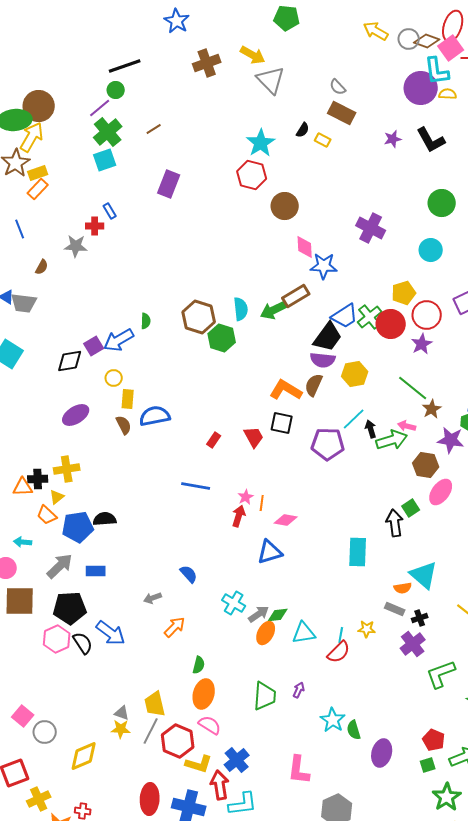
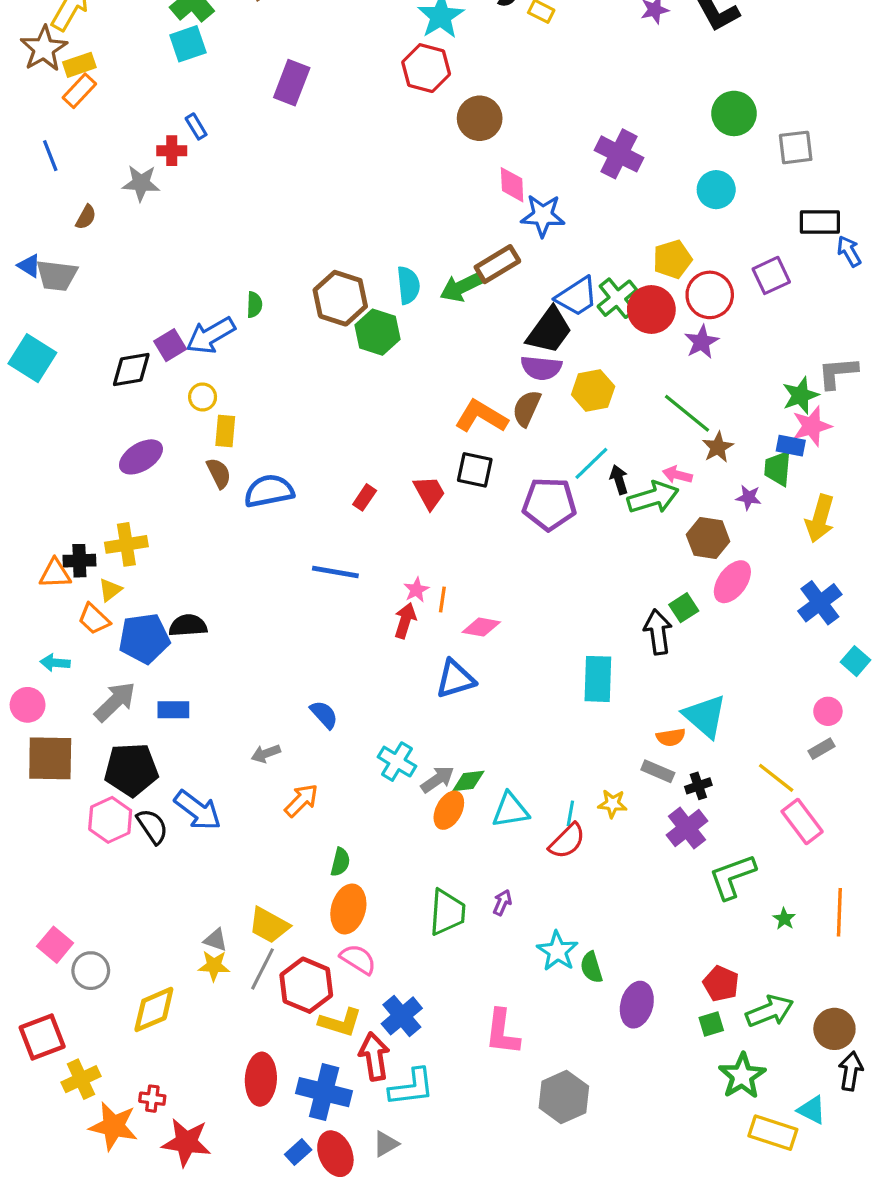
blue semicircle: (155, 416) -> (269, 491), moved
purple star: (451, 440) -> (749, 497), size x0.6
yellow trapezoid: (155, 704) -> (269, 925), turned -48

